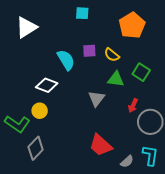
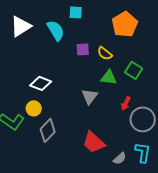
cyan semicircle: (66, 60) -> (56, 30), moved
gray diamond: (36, 148) -> (48, 130), moved

